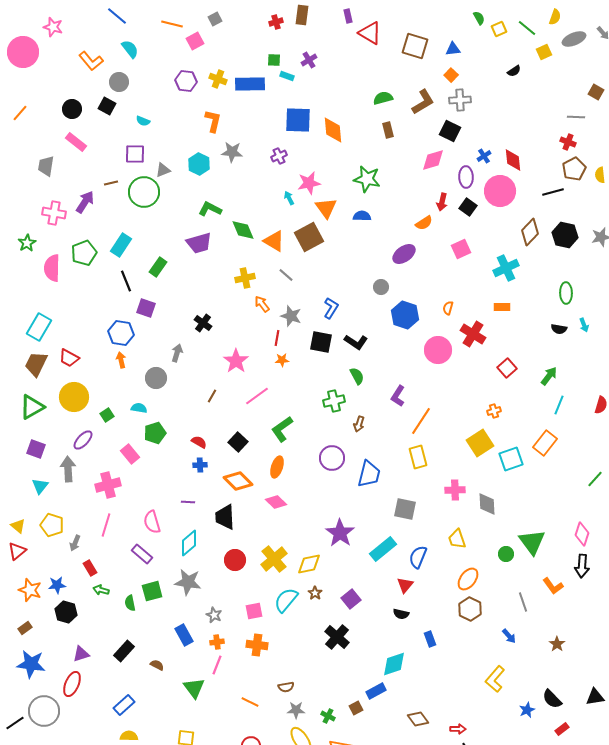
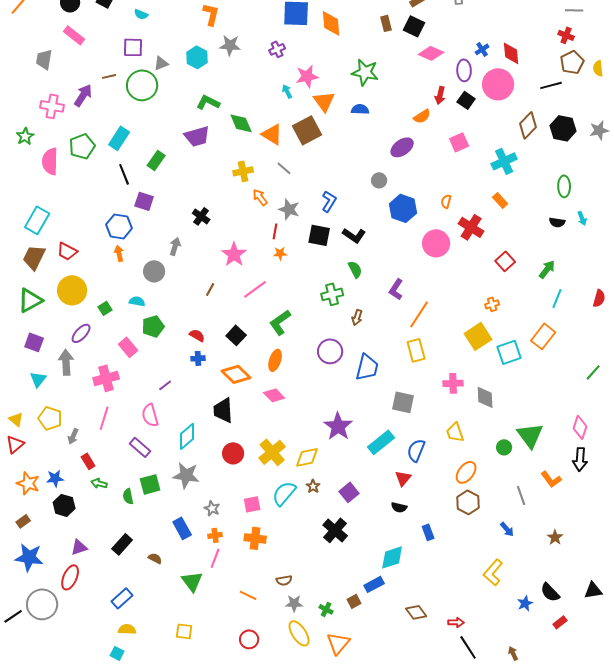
black square: (450, 131) -> (414, 26), moved
pink diamond: (433, 160) -> (431, 53), turned 40
orange rectangle: (502, 307) -> (500, 200), turned 49
purple line: (188, 502) -> (165, 385), moved, turned -40

